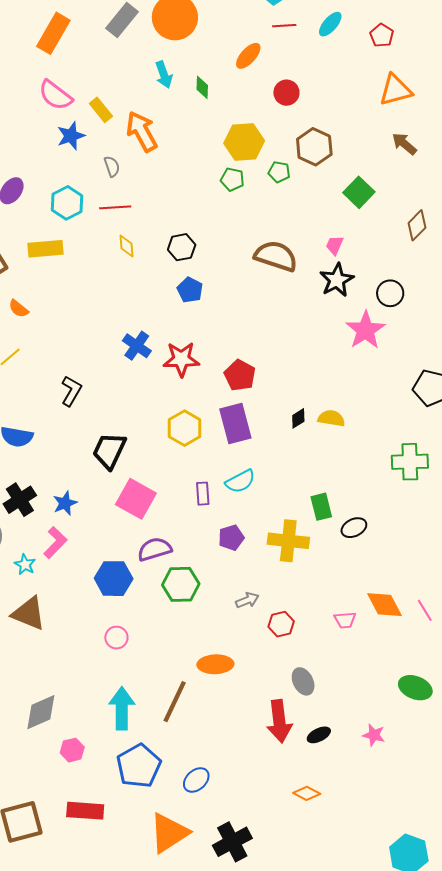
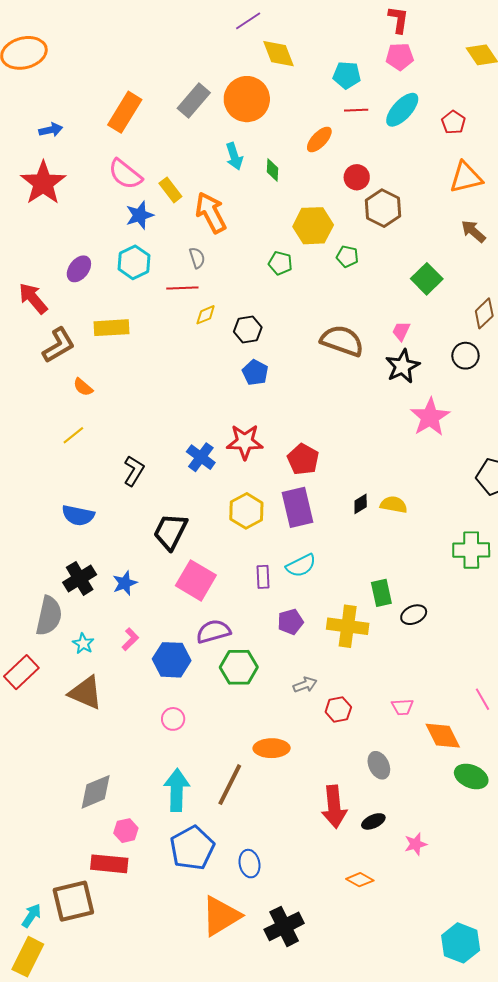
cyan ellipse: (330, 24) -> (402, 110), size x1.4
brown hexagon: (314, 147) -> (383, 208), moved
gray semicircle: (112, 166) -> (197, 258), moved
green pentagon: (232, 179) -> (280, 263), moved
cyan hexagon: (67, 203) -> (134, 262), moved
yellow diamond: (126, 246) -> (206, 315), moved, turned 70
black circle: (390, 293) -> (465, 356), moved
blue cross: (137, 346) -> (201, 457), moved
pink L-shape: (55, 543) -> (130, 639), moved, size x0.7
orange diamond: (385, 605) -> (443, 736), moved
gray ellipse: (303, 681) -> (379, 765), moved
pink star: (374, 735) -> (416, 844), moved, turned -30
blue ellipse: (196, 780) -> (249, 864), turned -60
red rectangle: (85, 811) -> (109, 864), moved

